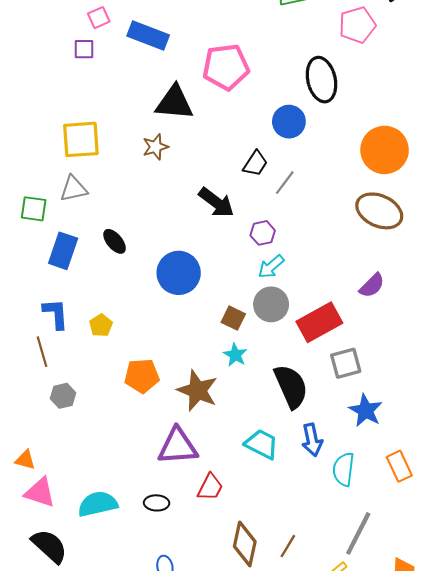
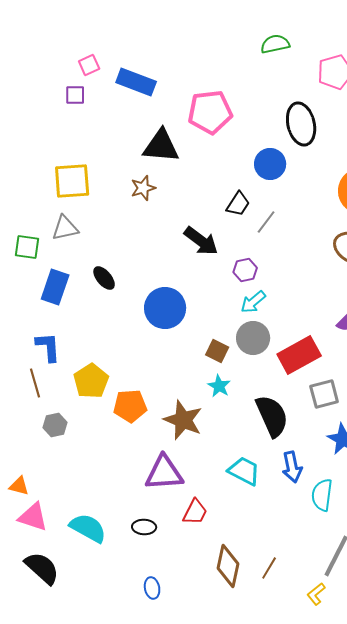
yellow pentagon: (101, 325) -> (91, 381), moved, size x1.6
cyan semicircle: (98, 504) -> (88, 528), turned 42

